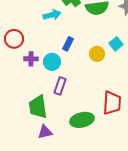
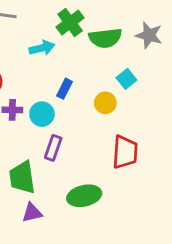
cyan square: (116, 44) -> (126, 79), moved
red trapezoid: (112, 103) -> (125, 152), moved

